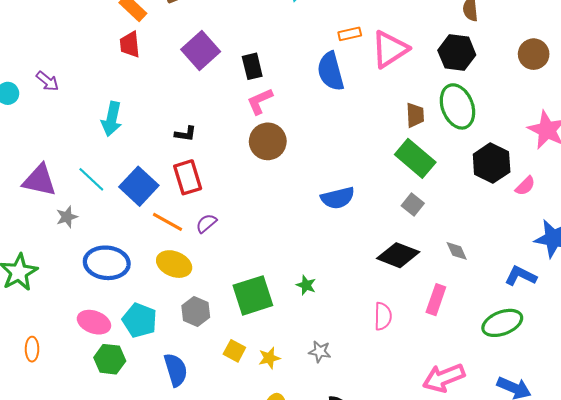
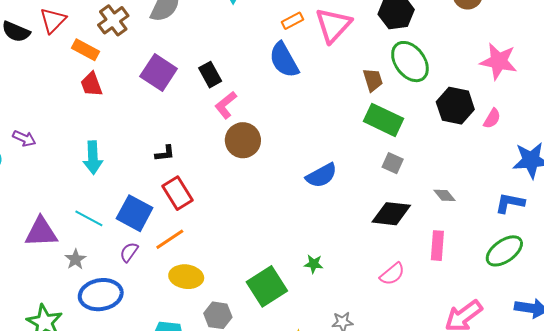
orange line: (167, 222) -> (170, 239), turned -48
purple semicircle: (206, 223) -> (129, 252), moved
blue ellipse: (107, 263) -> (101, 295), moved
pink semicircle: (383, 316) -> (392, 274), turned 64

